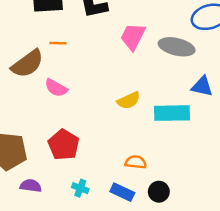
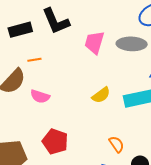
orange semicircle: (136, 162) -> (117, 144), turned 60

